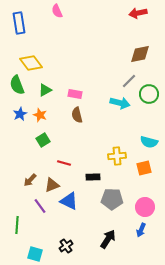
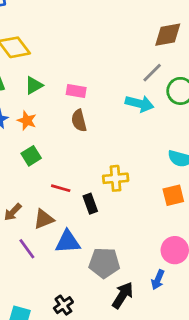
yellow cross: (117, 156) -> (116, 178), moved
black rectangle: (93, 177) -> (90, 204), moved, turned 72
gray pentagon: (112, 199) -> (104, 263), moved
blue triangle: (69, 201) -> (68, 242), turned -30
blue arrow: (141, 230) -> (158, 280), moved

